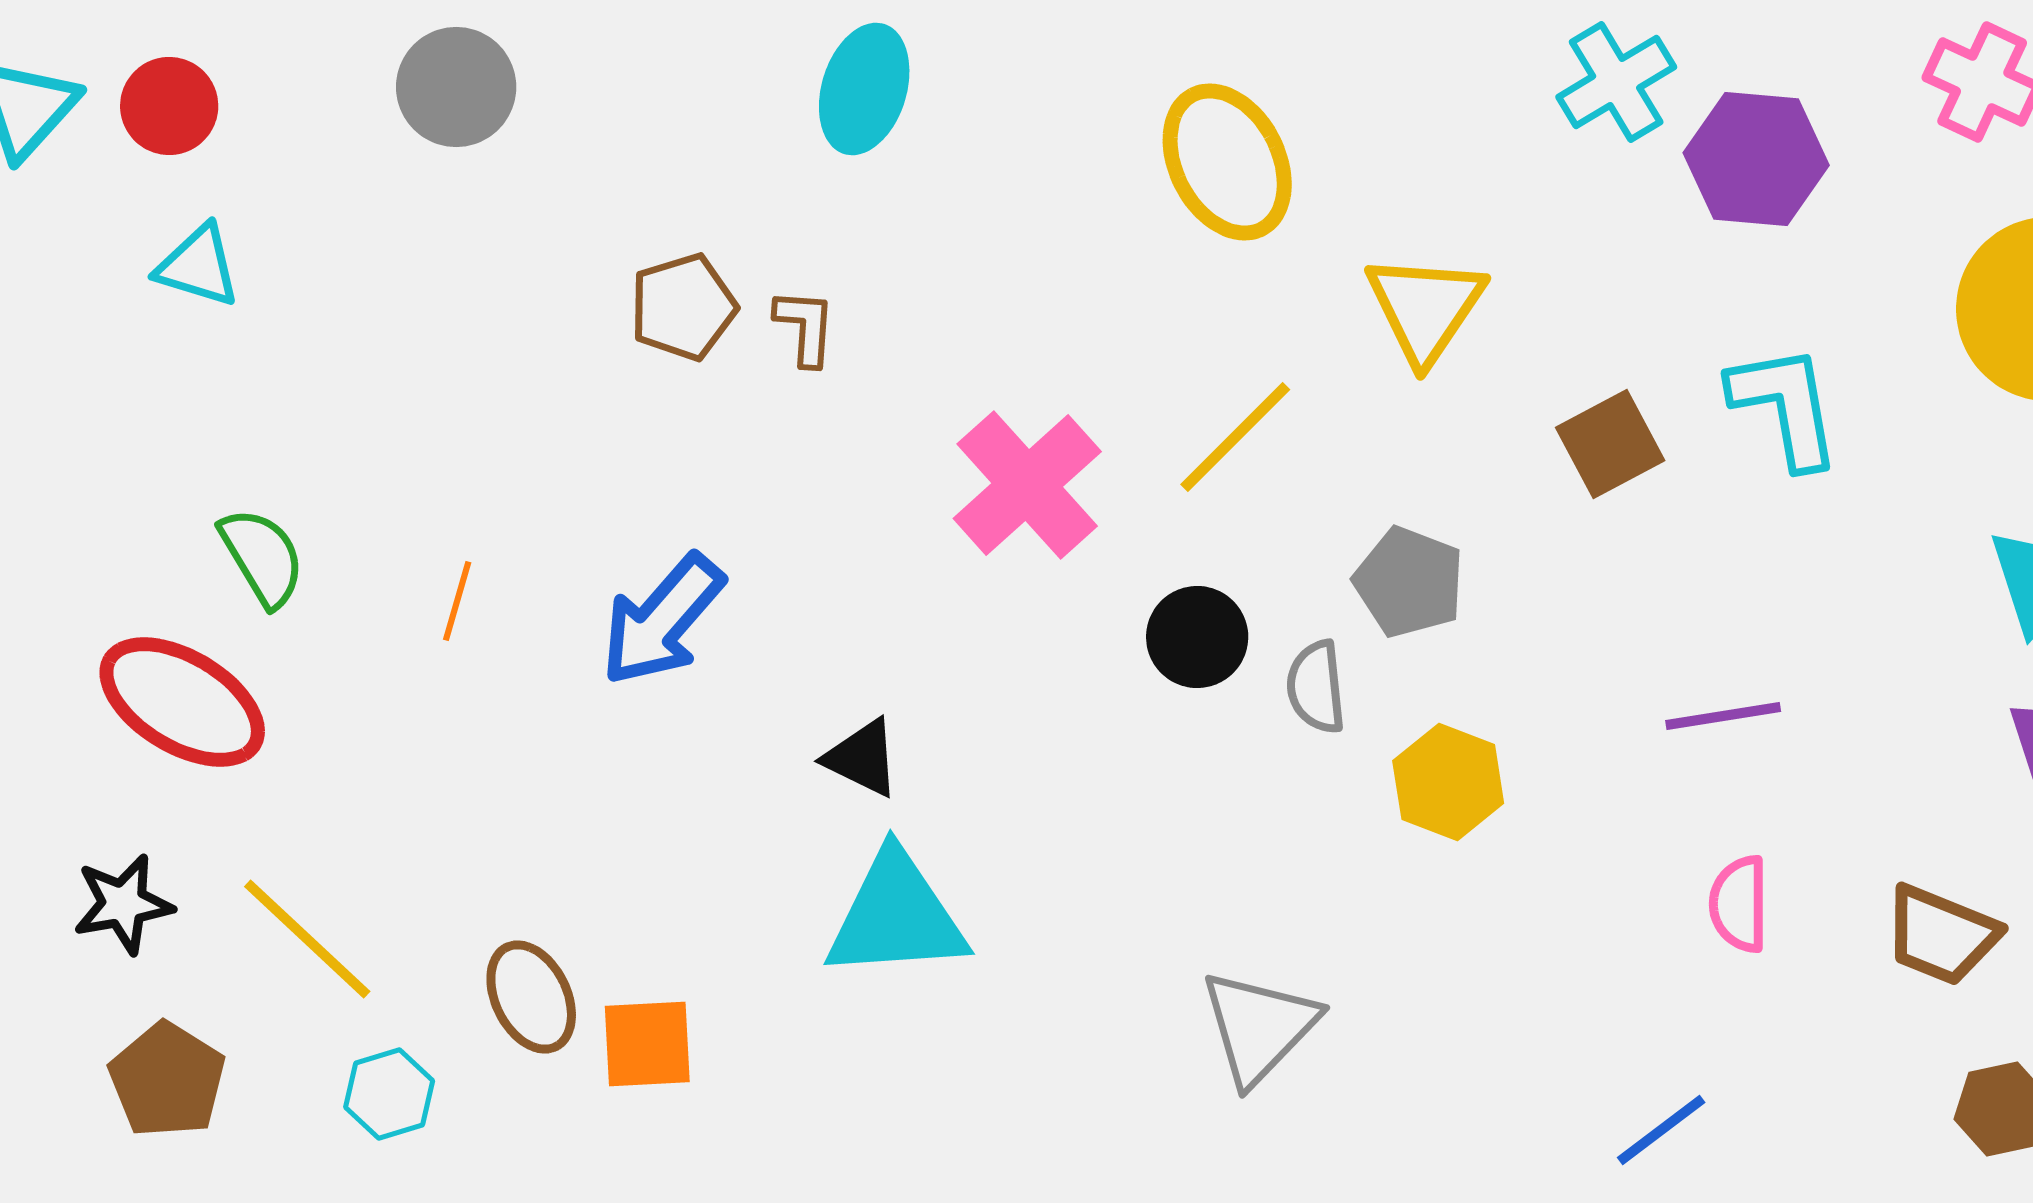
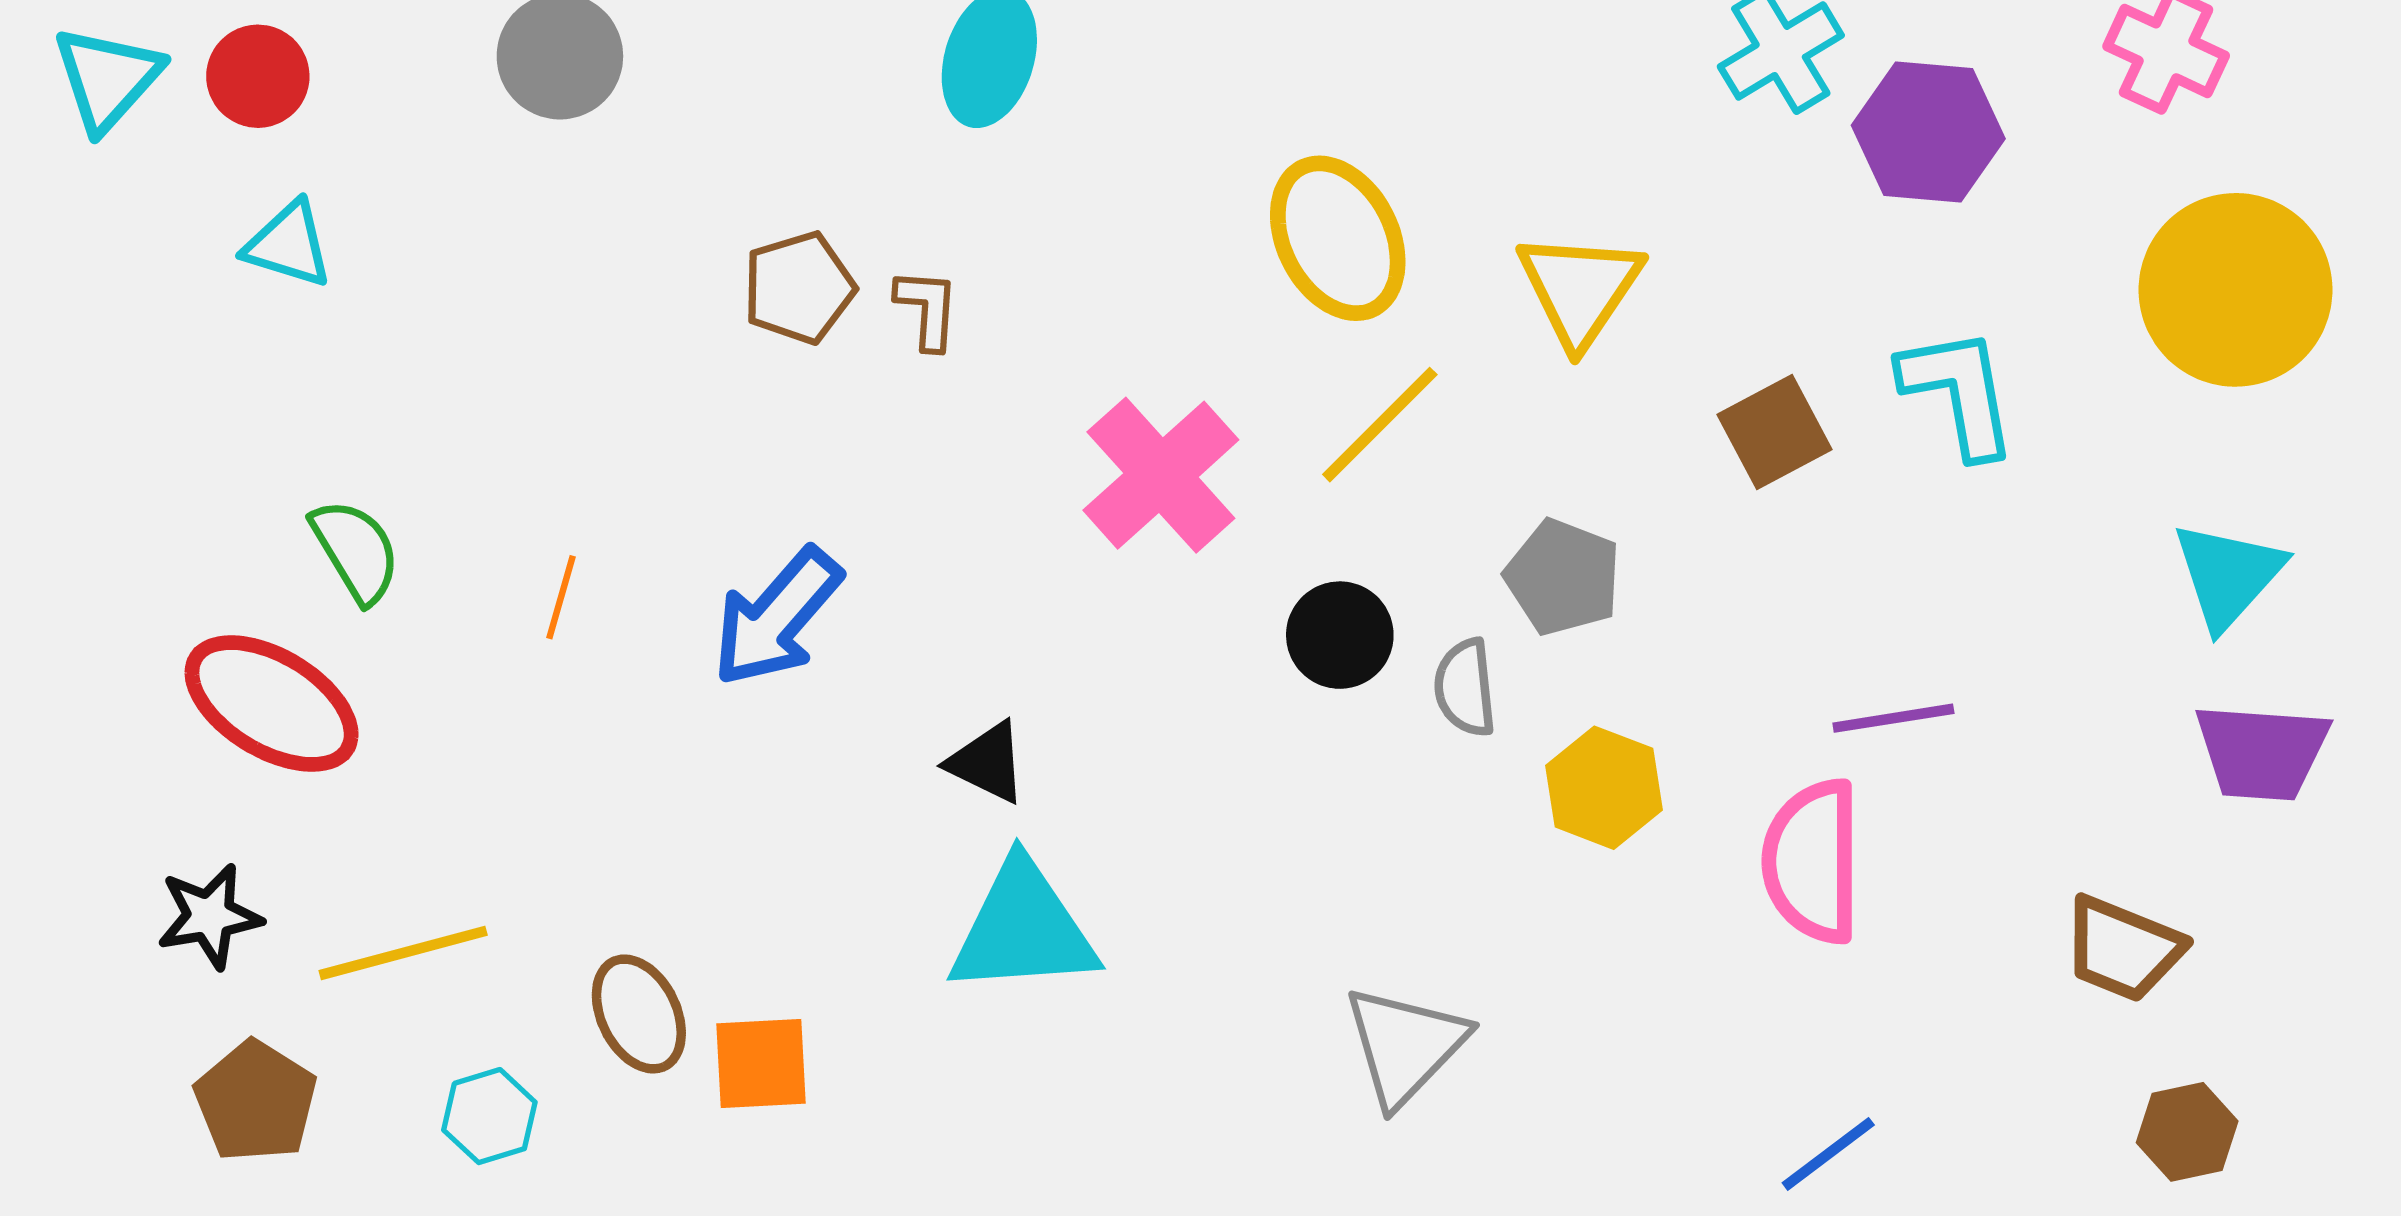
yellow ellipse: (1227, 162) -> (1338, 238), moved
pink semicircle: (1739, 904) -> (1812, 861), moved, size x1.6
yellow line: (307, 939) -> (403, 953), turned -58

